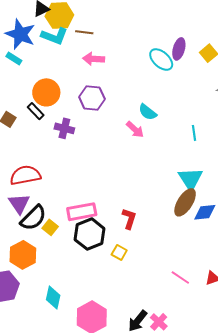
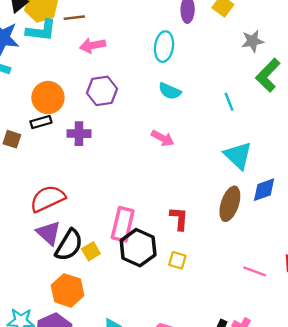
cyan ellipse: (161, 60) -> (164, 47), moved, turned 70
black rectangle: (36, 111) -> (41, 122), turned -48
pink arrow: (135, 129) -> (163, 138), moved
brown ellipse: (185, 202) -> (230, 204), moved
pink rectangle: (82, 212) -> (123, 224), turned -52
yellow square: (50, 227) -> (91, 251), turned 35

